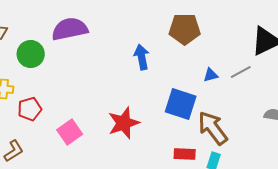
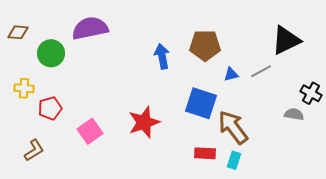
brown pentagon: (185, 29) -> (205, 45), moved

